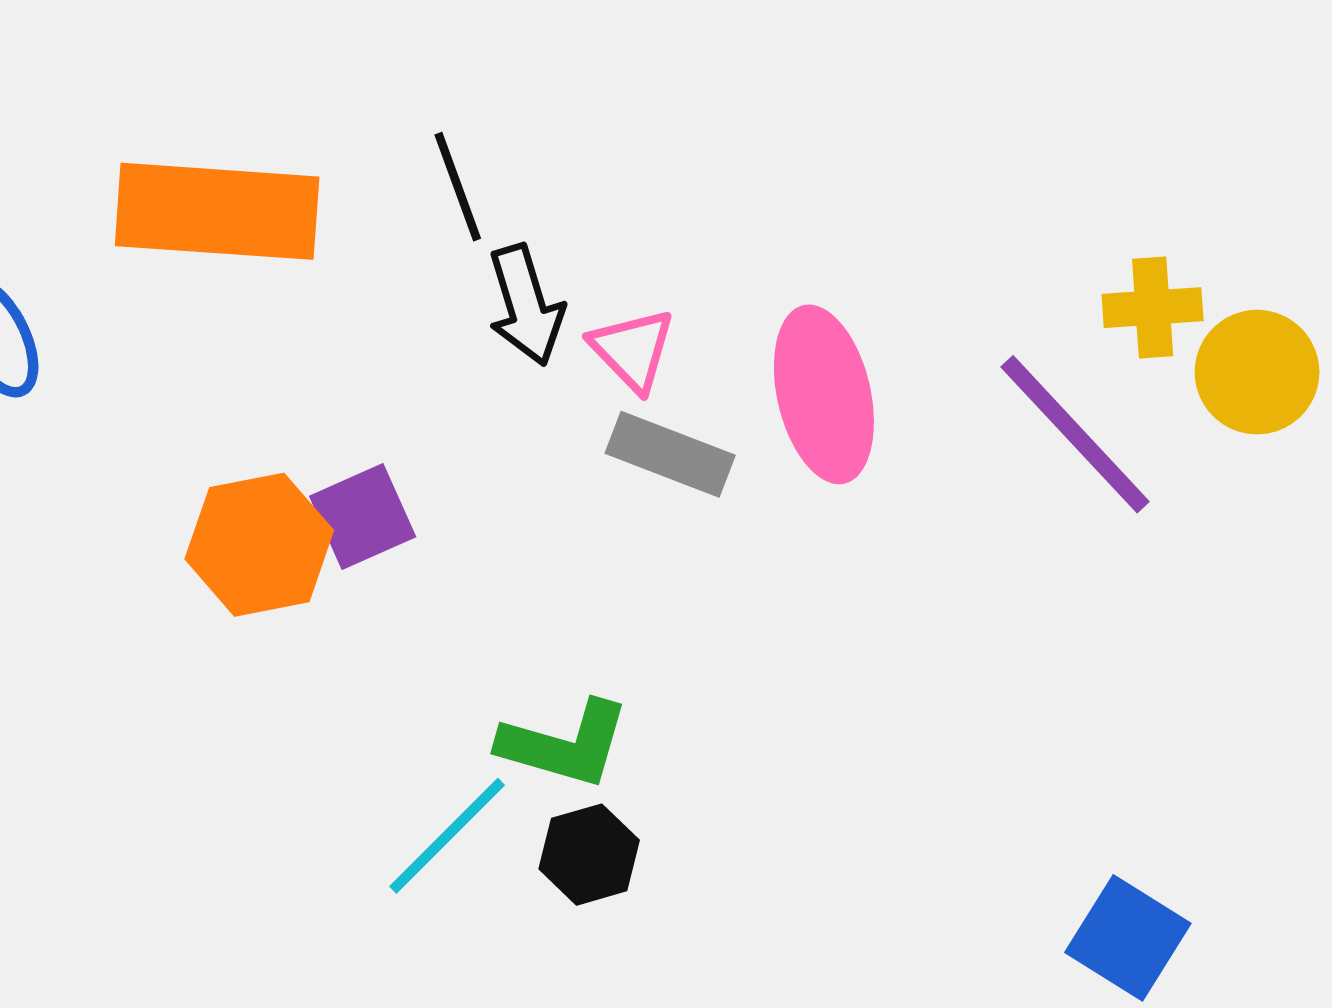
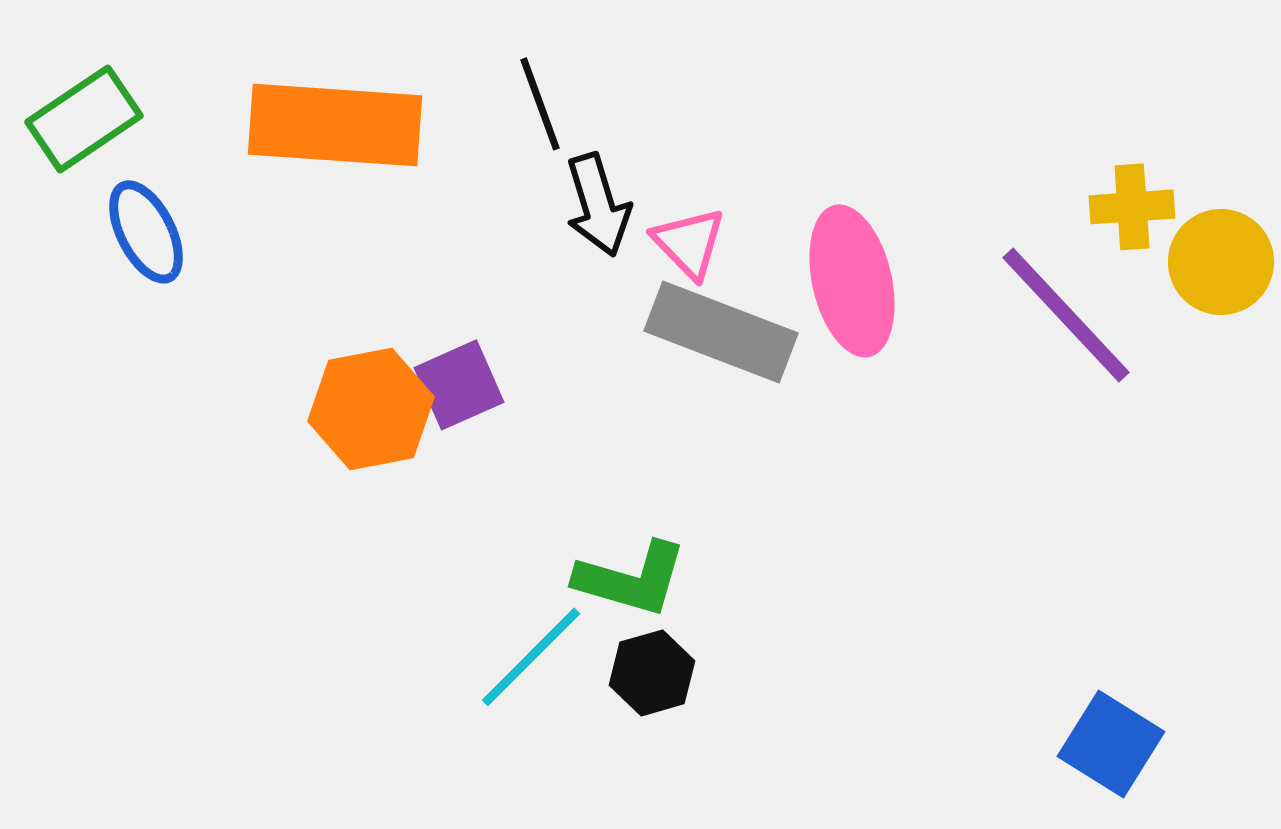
gray rectangle: (670, 454) -> (721, 332), size x1.4

